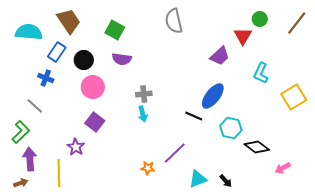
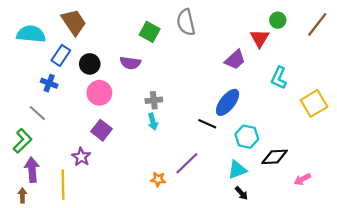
green square: (115, 30) -> (150, 32), moved
black diamond: (257, 147) -> (275, 157), turned -40
cyan triangle: (198, 179) -> (237, 170), moved
brown arrow: (21, 183) -> (22, 195), turned -72

